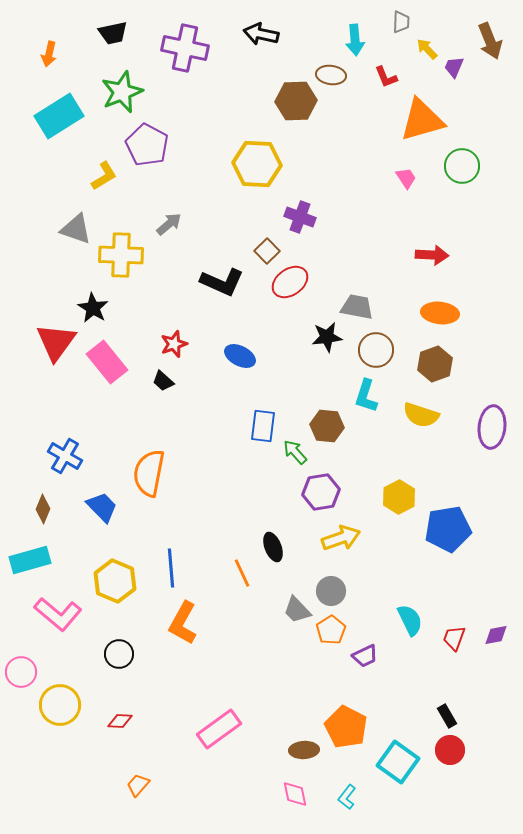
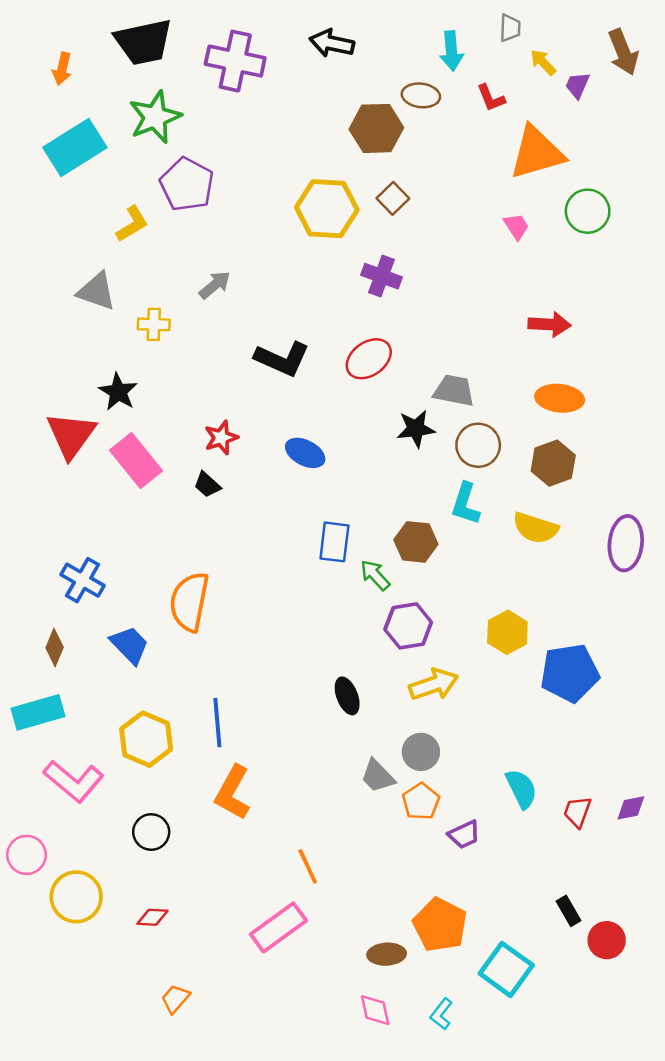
black trapezoid: (113, 33) -> (144, 42), size x1.6
brown square: (267, 251) -> (393, 198), moved
yellow cross: (121, 255) -> (154, 324), size x0.6
orange line: (242, 573) -> (308, 866), moved
red circle: (450, 750) -> (607, 940), moved

